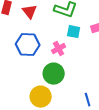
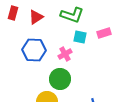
red triangle: (30, 12) -> (36, 17), turned 35

